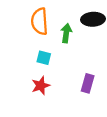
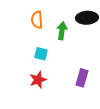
orange semicircle: (40, 21) -> (37, 20), size x0.7

